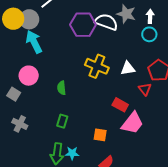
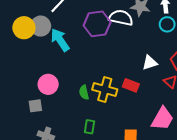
cyan arrow: (34, 42) -> (60, 40), moved
yellow cross: (97, 66) -> (105, 89), moved
gray square: (14, 94) -> (35, 106), turned -32
red rectangle: (120, 105) -> (131, 85), moved

